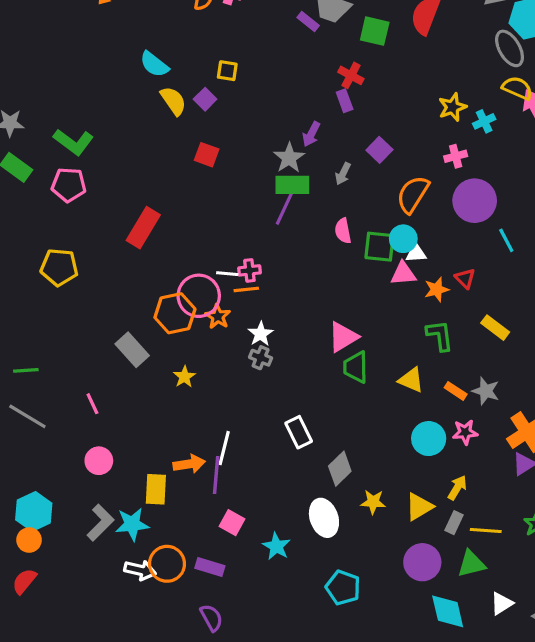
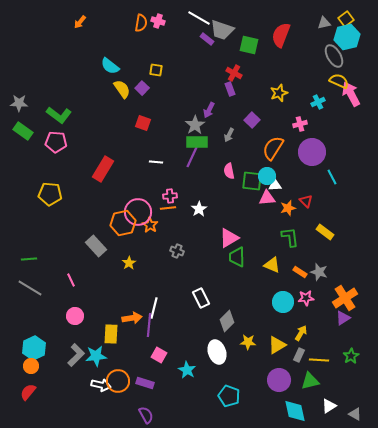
yellow star: (452, 107) -> (279, 93), moved
white line: (227, 274) -> (156, 162), moved
white star: (261, 334) -> (199, 209), moved

